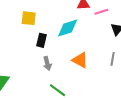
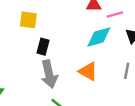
cyan diamond: (68, 28) -> (99, 37), moved
gray arrow: (47, 63) -> (49, 74), size x1.6

